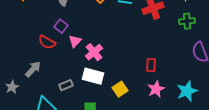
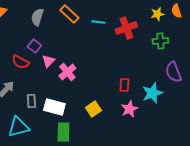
white rectangle: (93, 76) -> (54, 107), moved
gray rectangle: (66, 85) -> (31, 101), moved, turned -72
cyan star: (187, 91) -> (152, 93), moved

